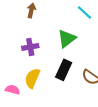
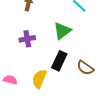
yellow semicircle: (32, 78) -> (39, 79), moved

